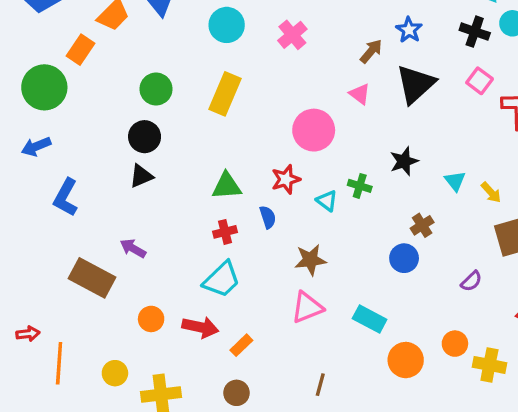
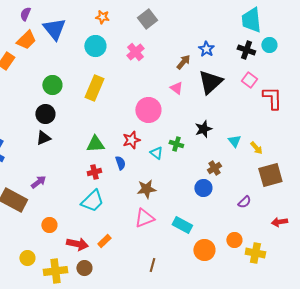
purple arrow: (133, 248) -> (38, 182), turned 112
red arrow: (200, 327) -> (77, 244), moved
brown circle: (236, 393) -> (84, 268), moved

